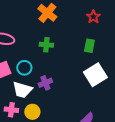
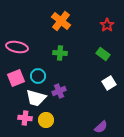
green rectangle: (89, 46) -> (103, 54), turned -64
white square: (95, 75) -> (109, 83), size x0.6

